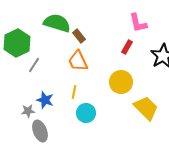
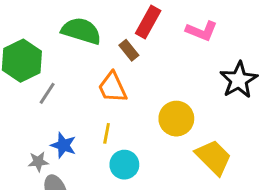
pink L-shape: (138, 23) -> (202, 31), turned -55
brown rectangle: (79, 36) -> (129, 50), moved
red rectangle: (127, 47) -> (148, 22), moved, size x1.5

